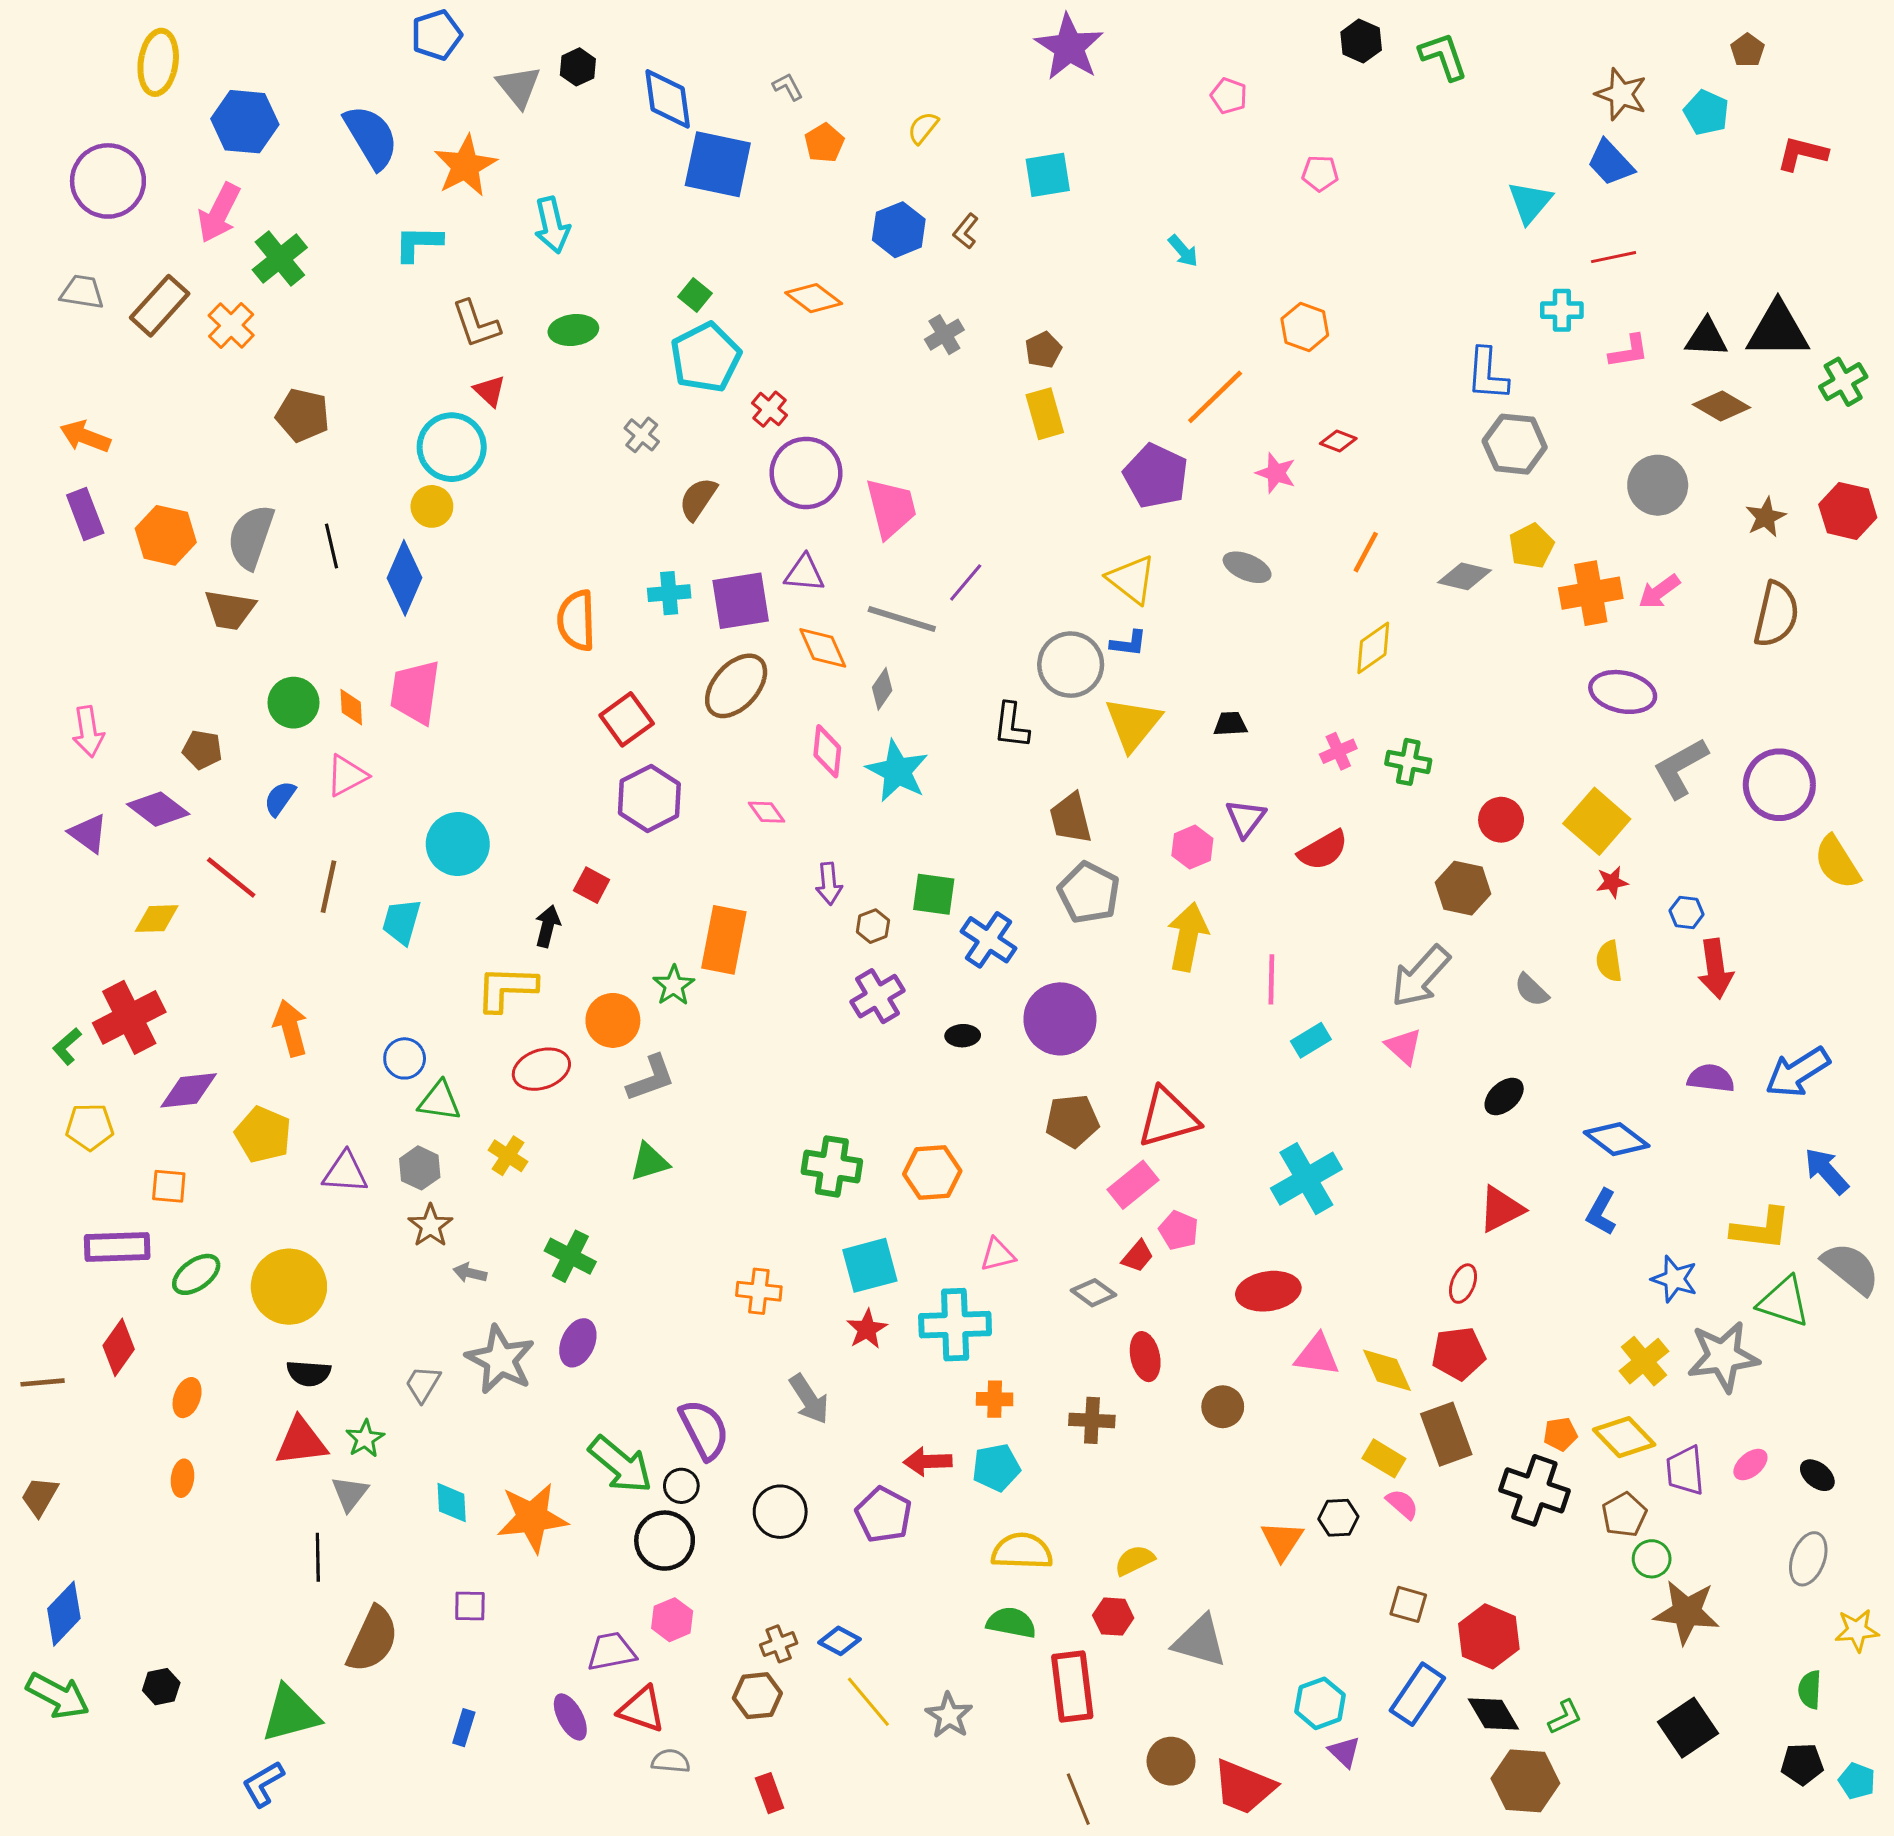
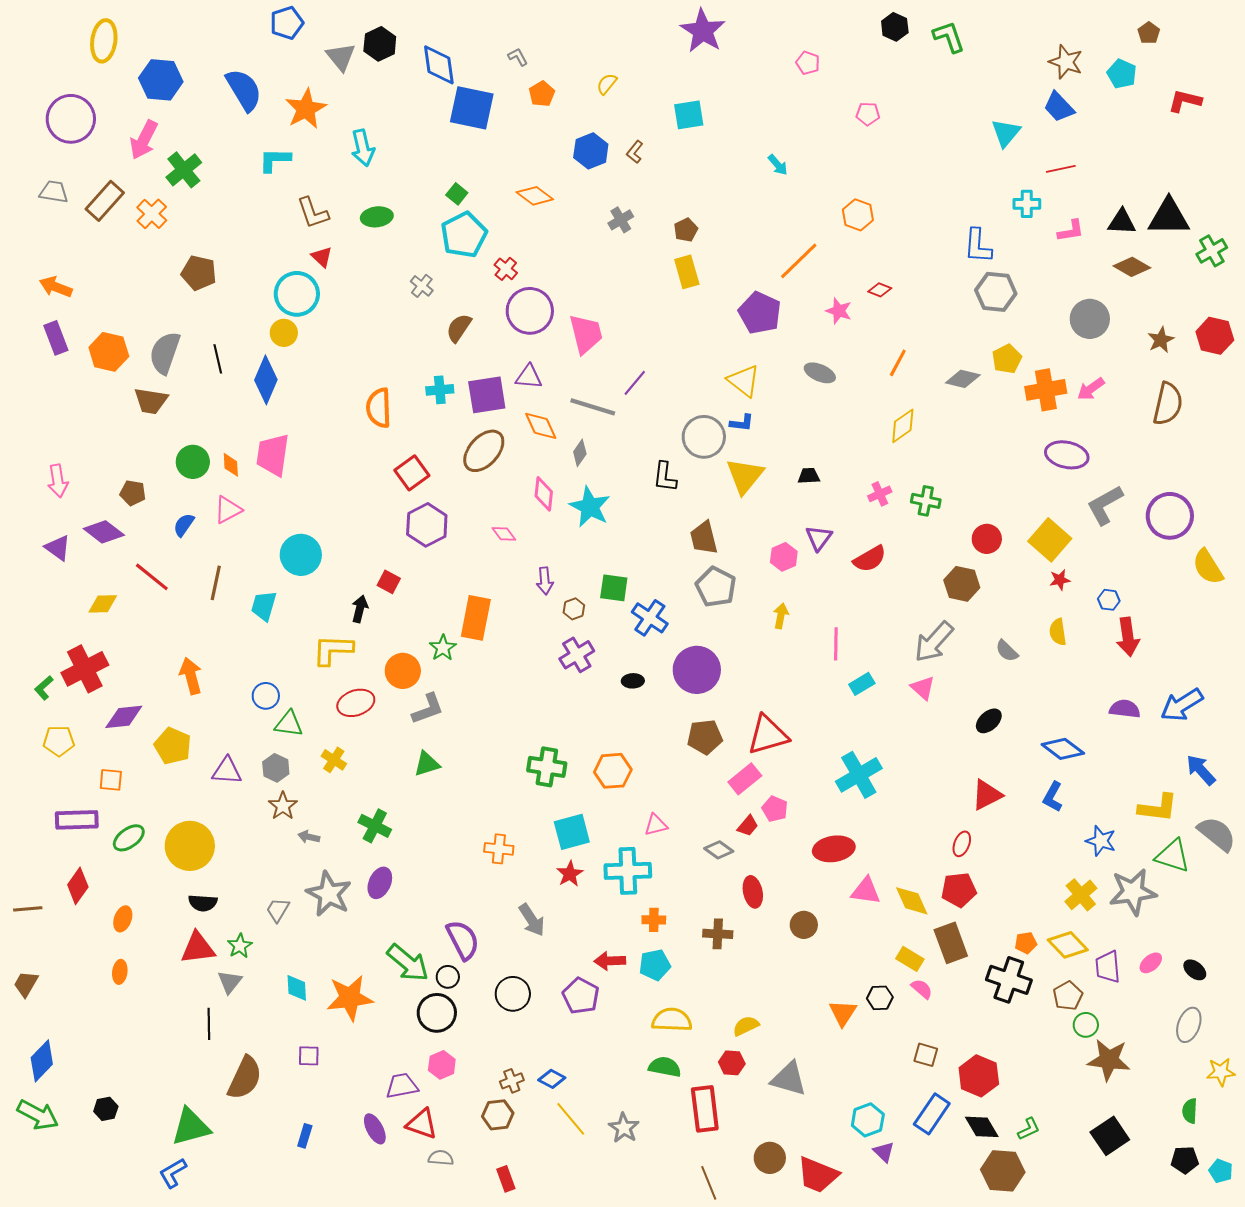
black hexagon: (578, 67) -> (380, 44), size x1.4
yellow arrow: (1188, 937) -> (781, 616), size x0.6

